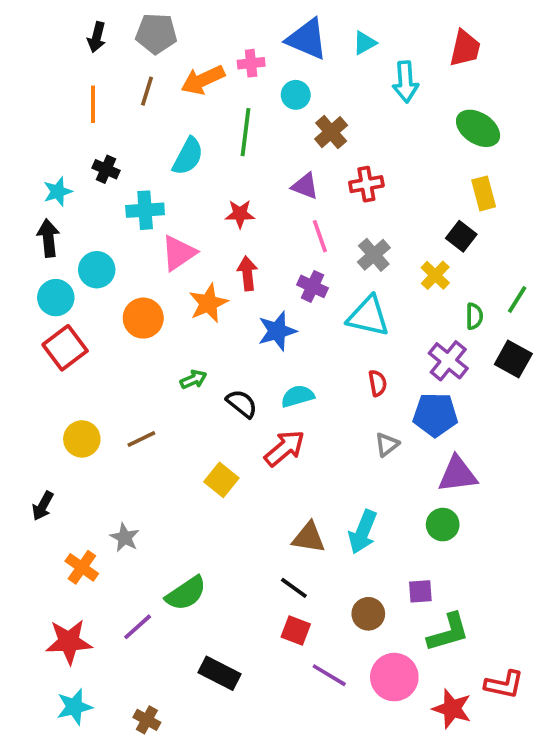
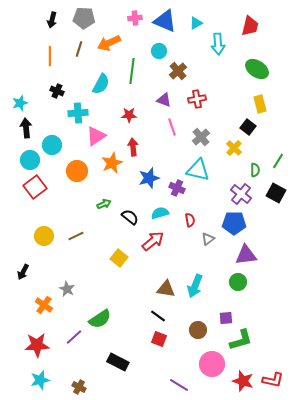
pink cross: (251, 63) -> (135, 18), moved
cyan star: (58, 192) -> (20, 103), moved
purple cross: (312, 286) -> (177, 188), moved
red semicircle: (378, 383) -> (190, 220), moved
purple line: (329, 675) -> (179, 385), moved
red L-shape: (504, 684) -> (273, 380), moved

